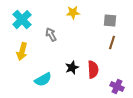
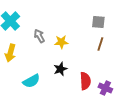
yellow star: (73, 13) -> (61, 42), moved
red semicircle: (93, 70) -> (85, 81), moved

